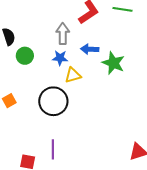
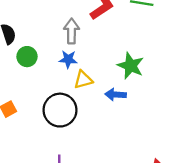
blue arrow: (90, 49) -> (116, 95), moved

